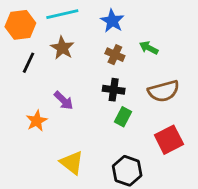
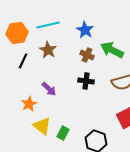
green arrow: (149, 48) -> (112, 50), size x1.6
green rectangle: (123, 117) -> (63, 133), moved
yellow triangle: (72, 163) -> (42, 126), moved

